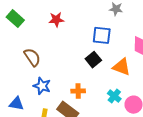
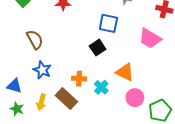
orange triangle: (122, 67) -> (125, 72), moved
cyan cross: (114, 96) -> (101, 87), moved

